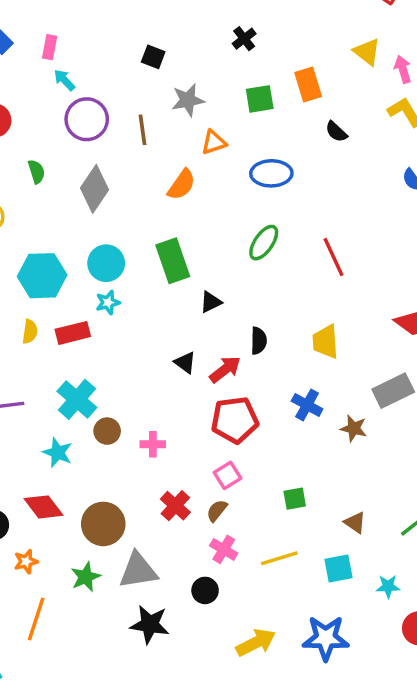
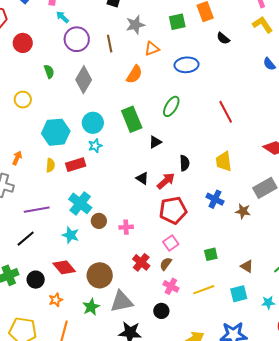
green ellipse: (264, 243) -> (171, 106), moved

